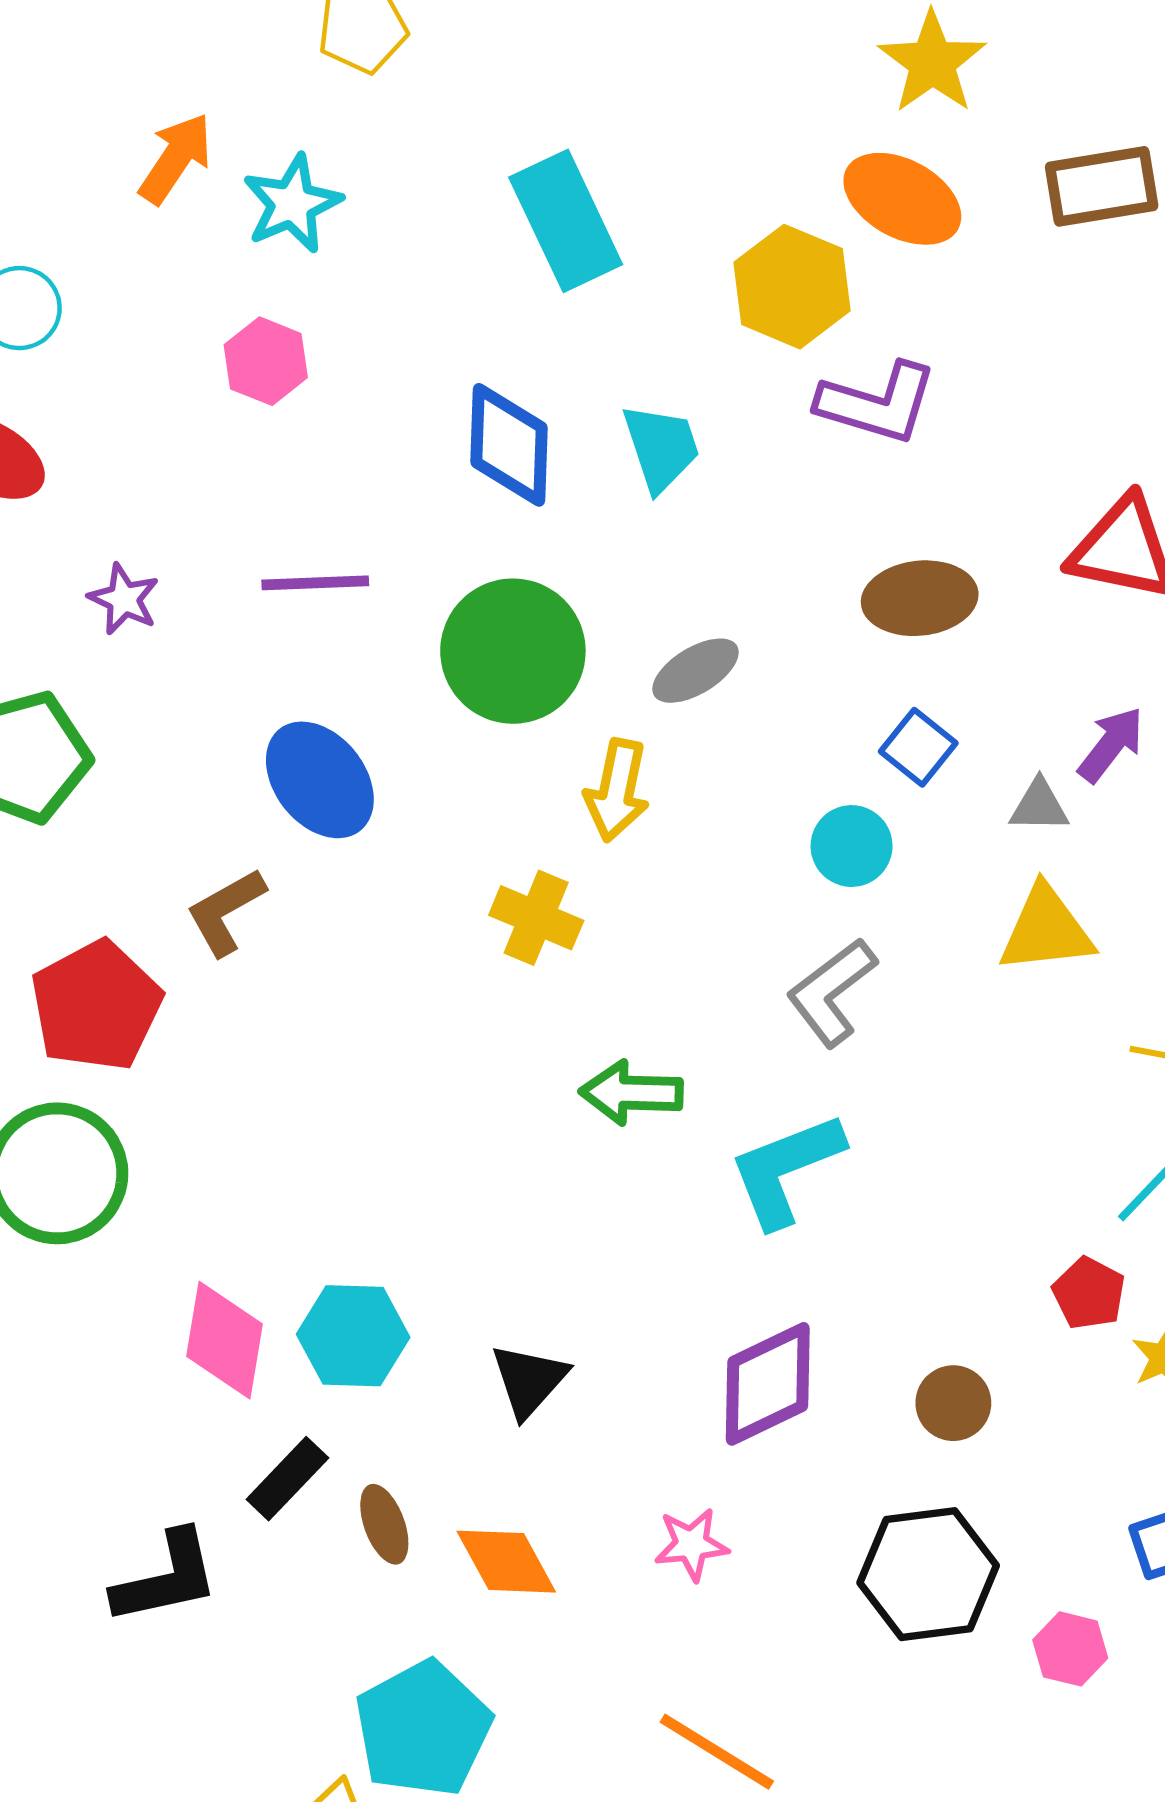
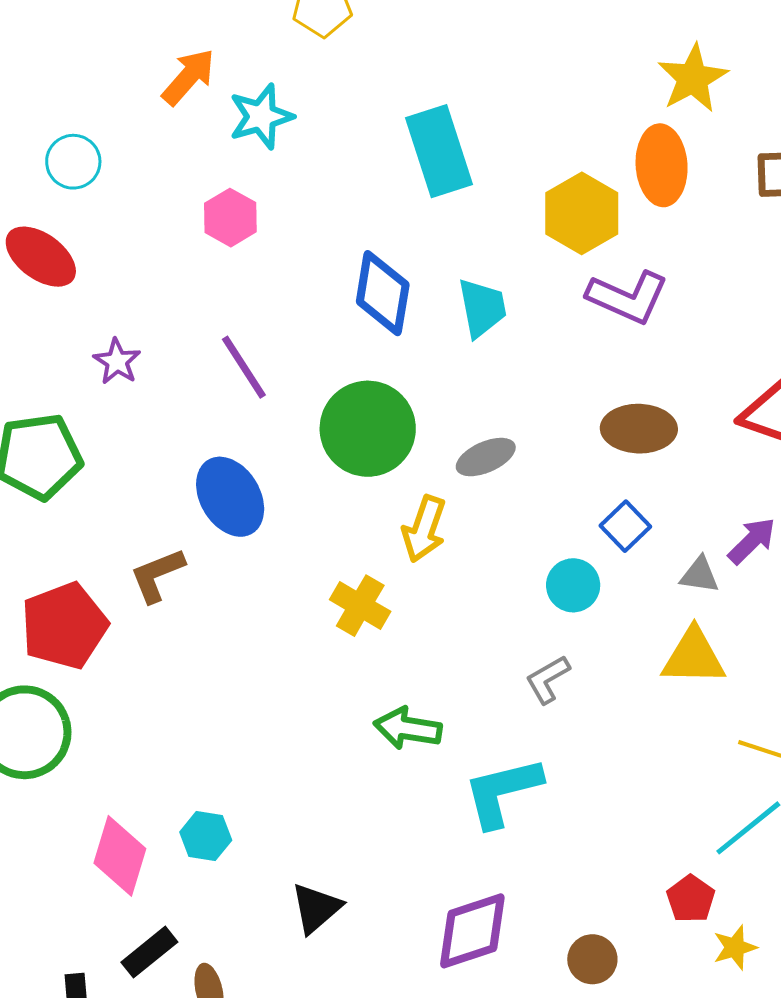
orange ellipse: (902, 199) -> (662, 165), turned 50
purple line: (315, 583) -> (244, 367), turned 52
gray L-shape: (832, 992) -> (548, 679), size x0.7
cyan hexagon: (353, 1336) -> (206, 836), moved, size x0.7

